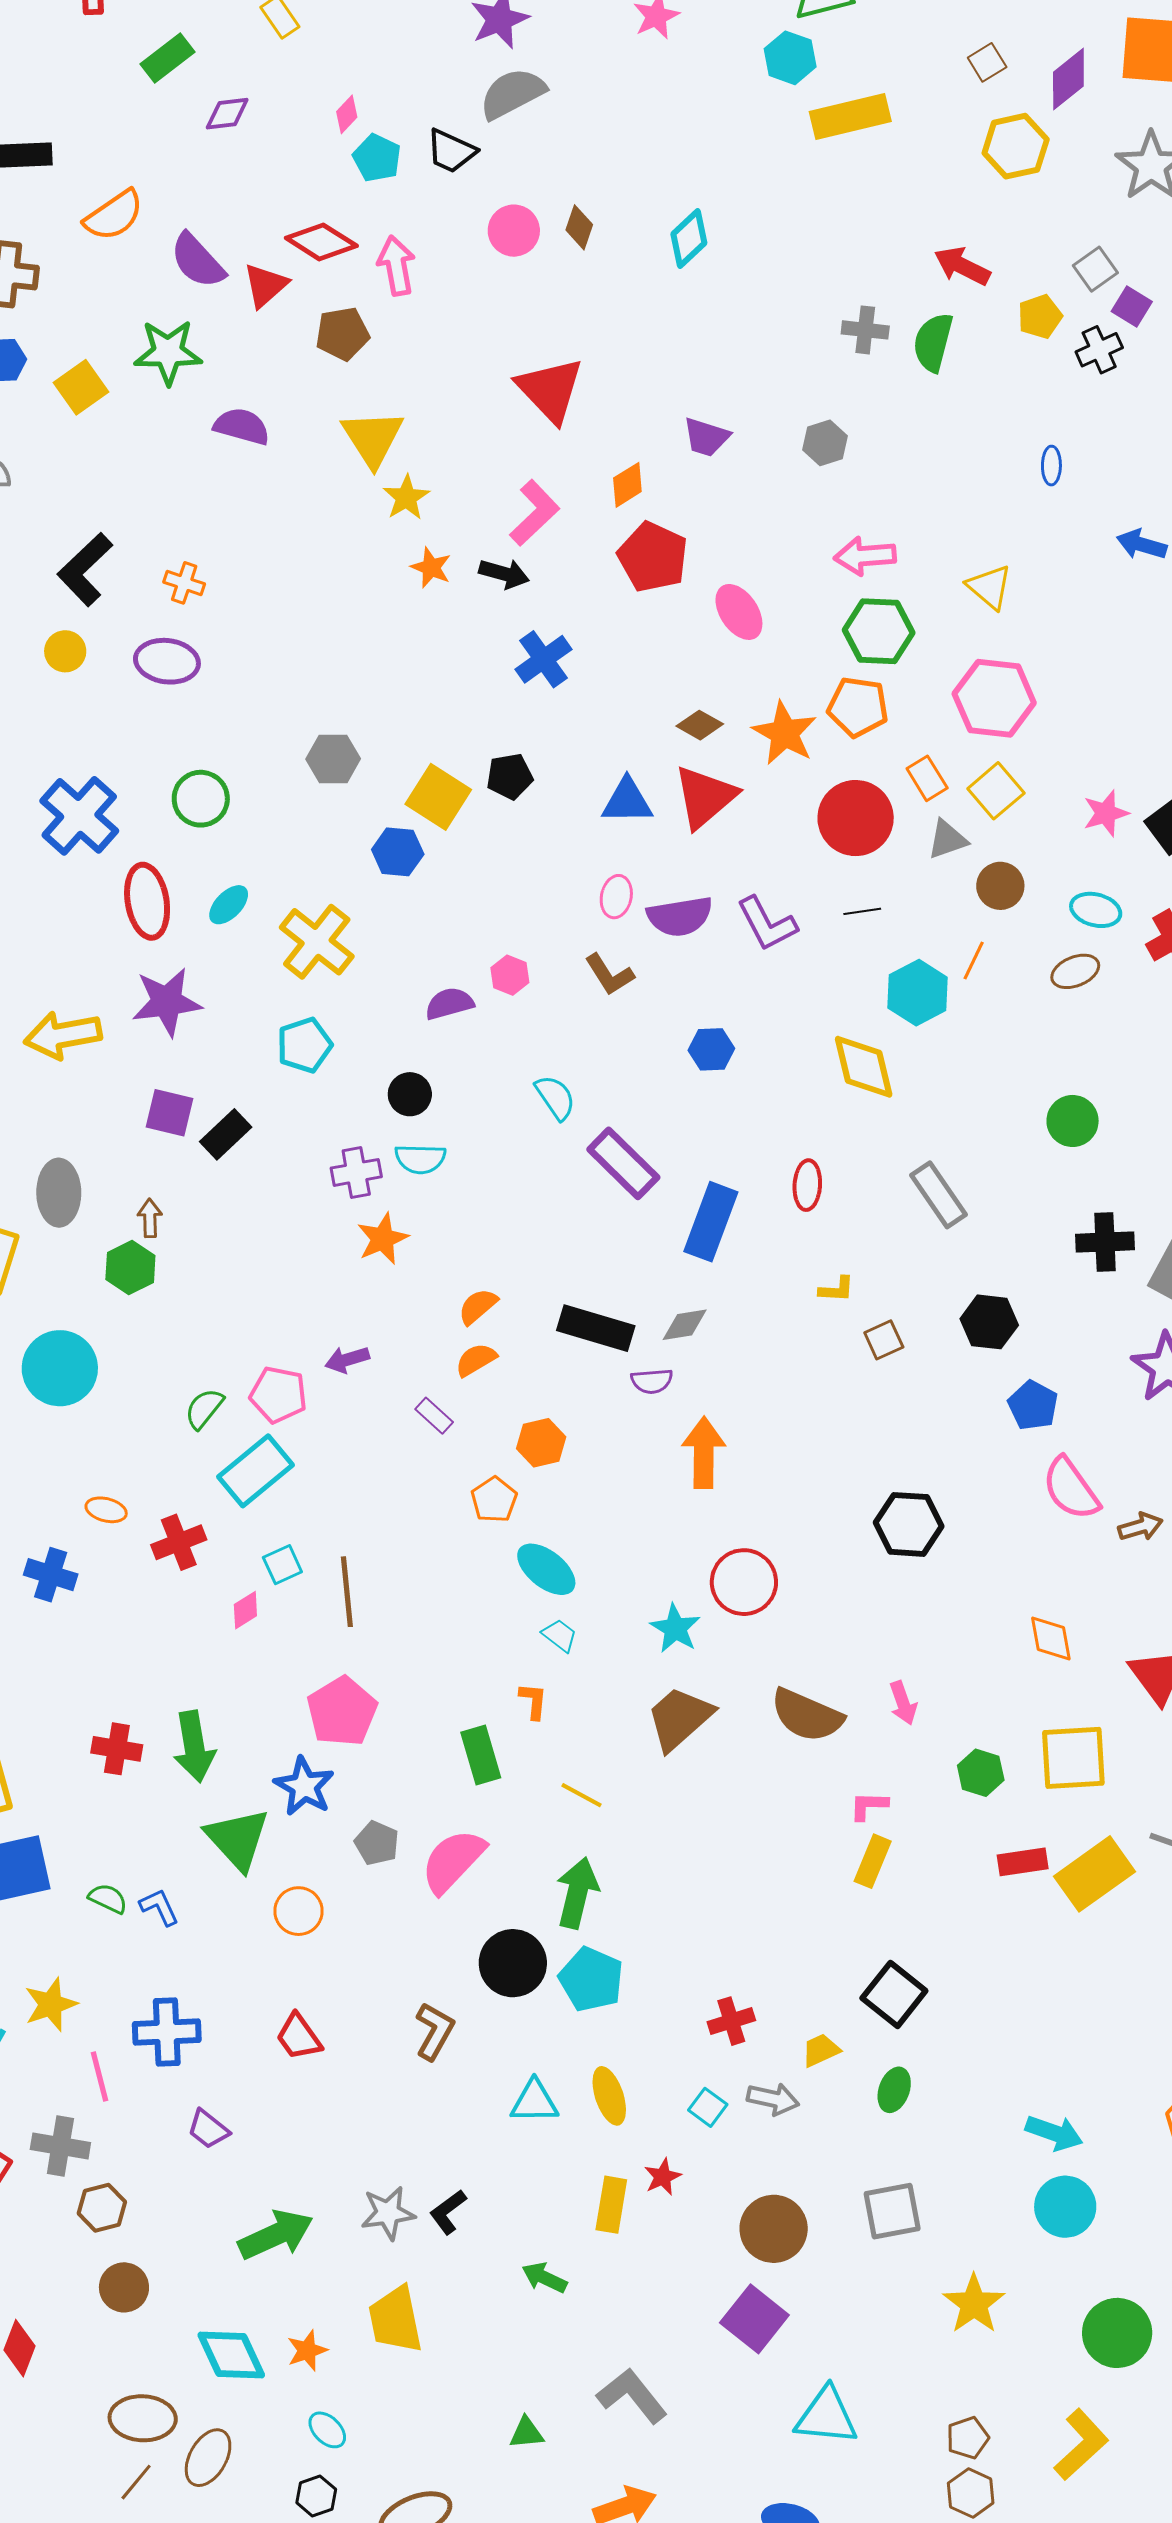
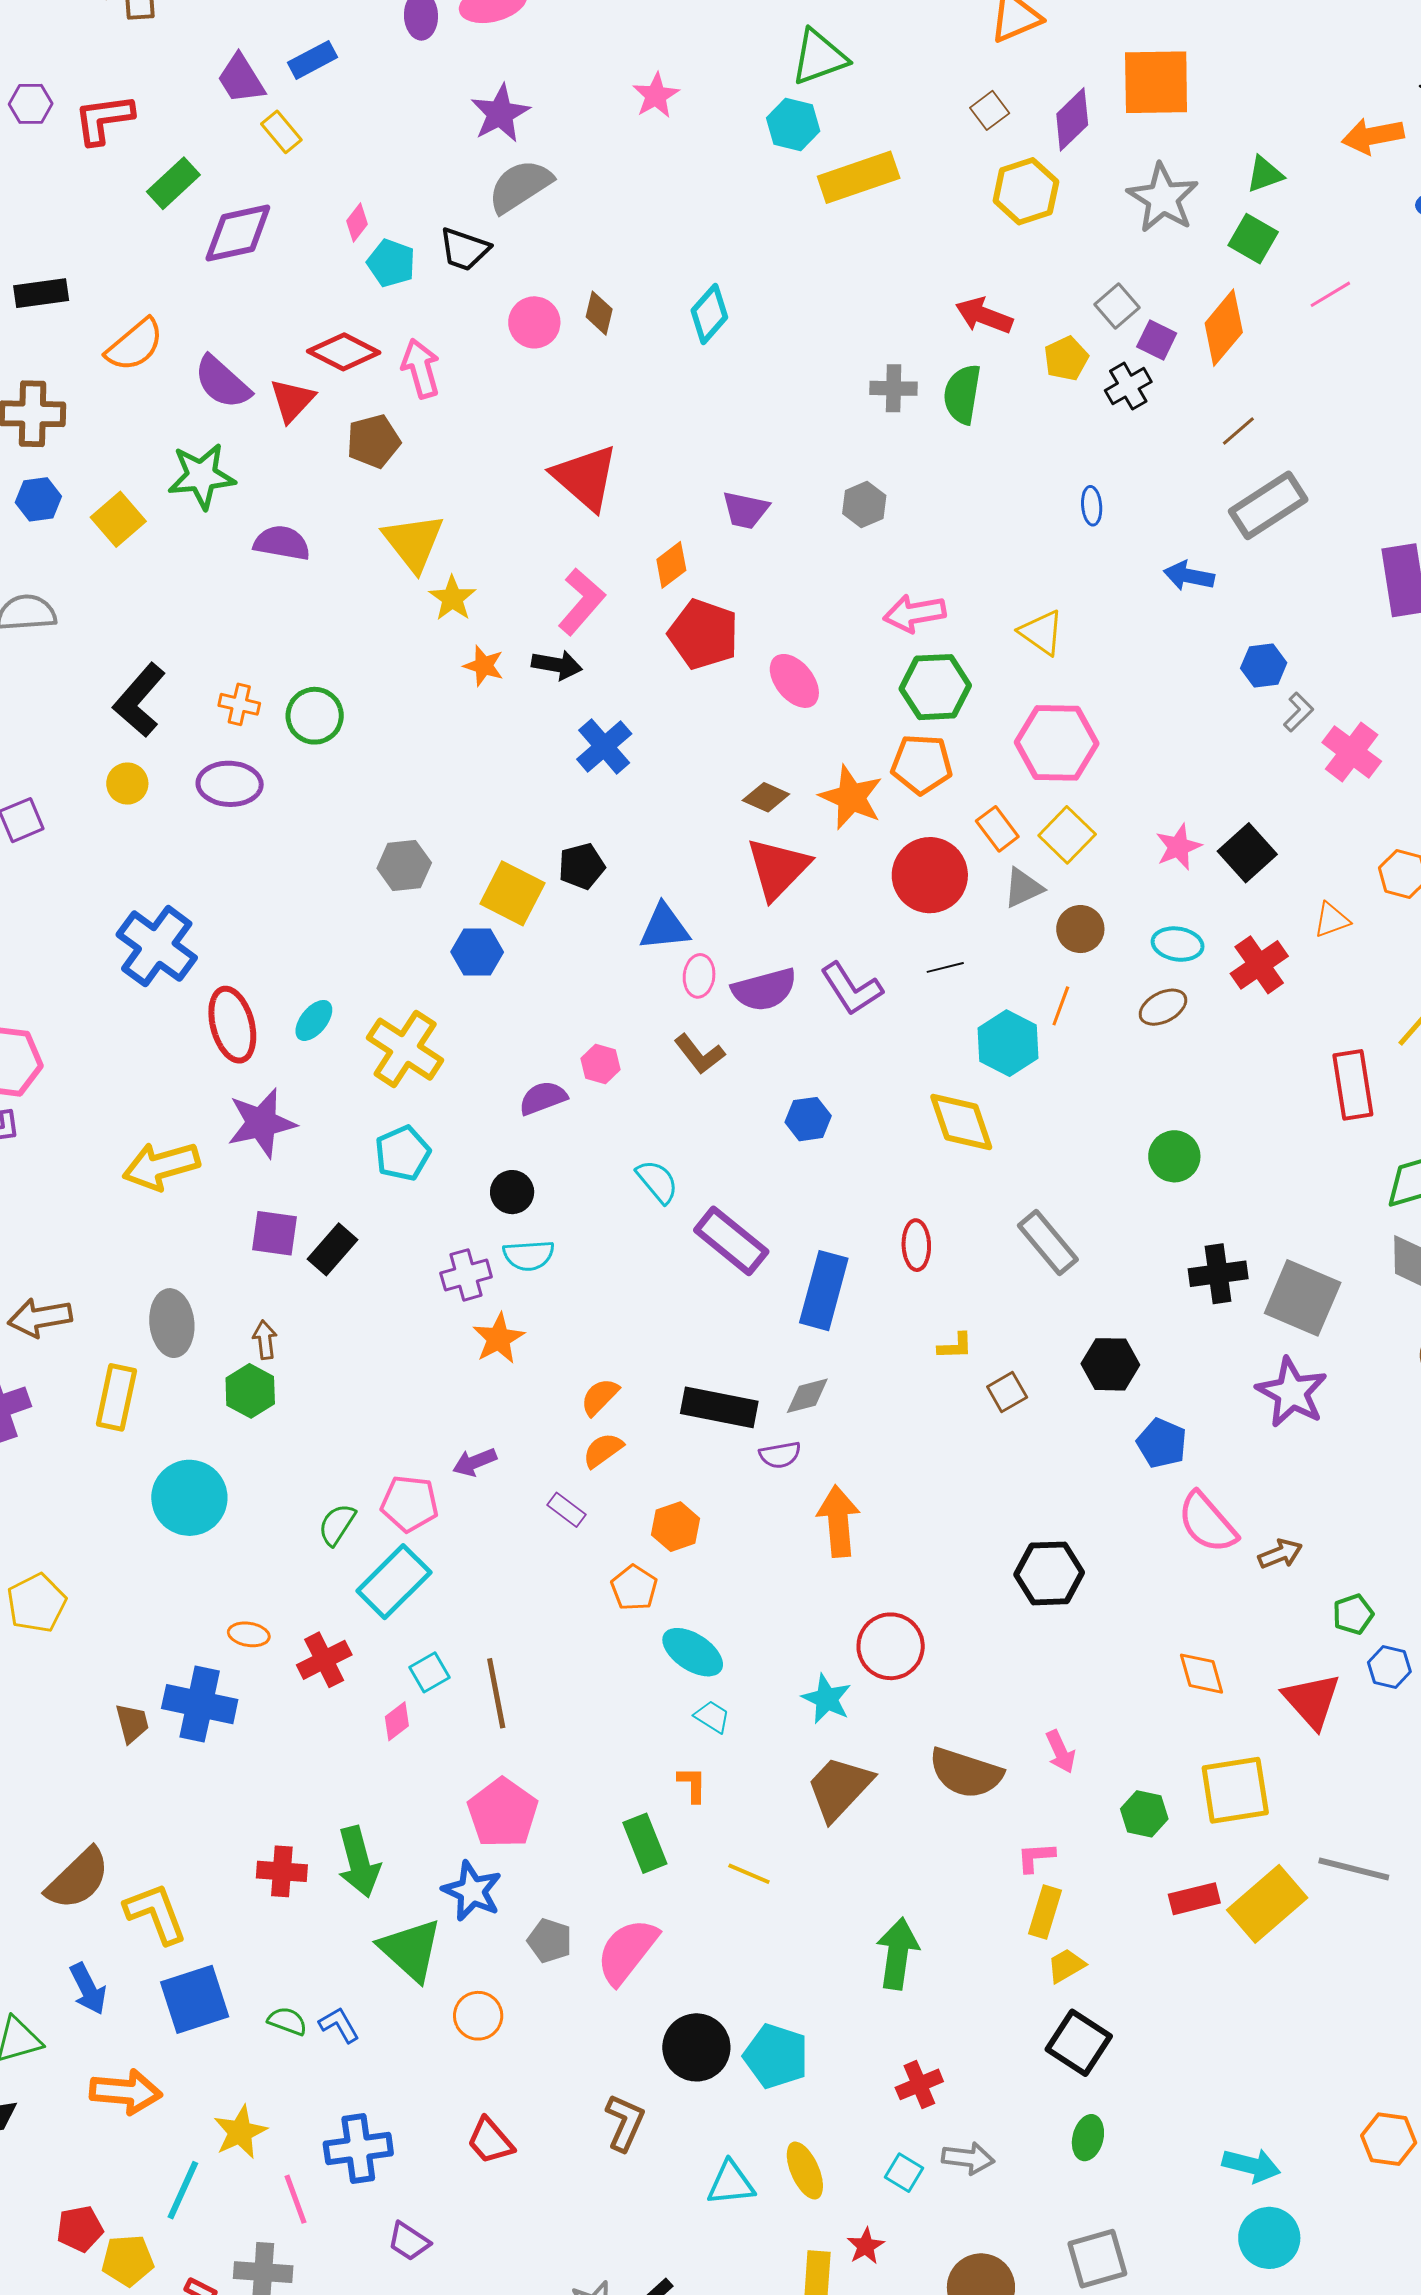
purple diamond: (227, 114) -> (238, 233), size x1.6
green circle: (201, 799) -> (315, 716), moved
blue triangle: (627, 801) -> (664, 927), moved
blue cross: (51, 1575) -> (200, 1704), size x1.4
green arrow: (577, 1893) -> (898, 1954), moved
yellow trapezoid: (821, 2050) -> (1066, 1966), moved

